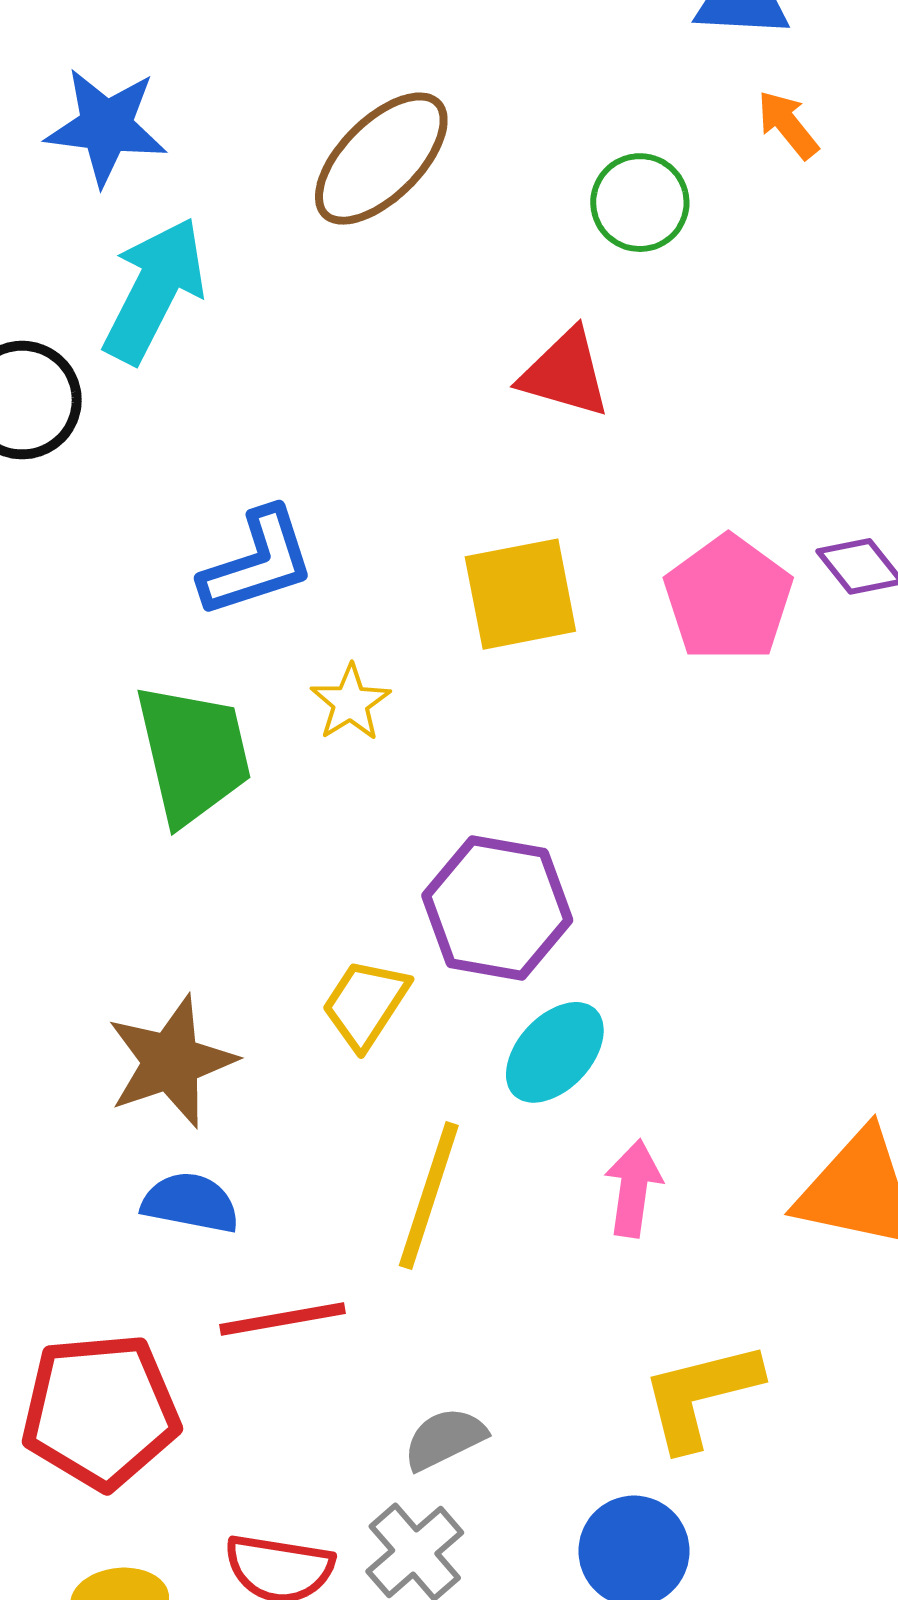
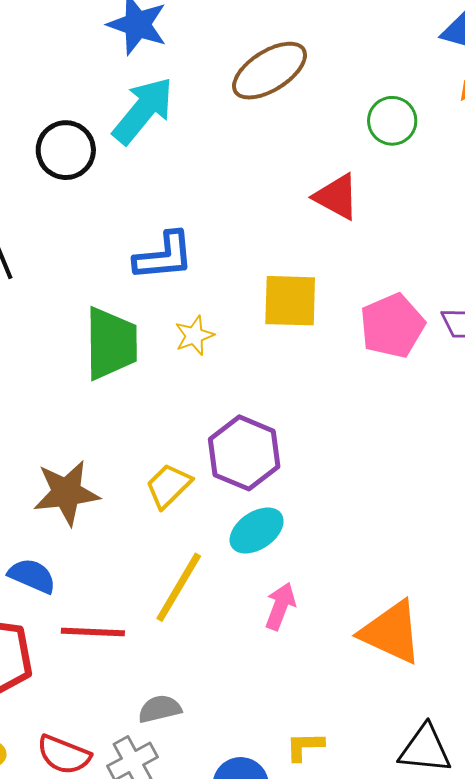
blue semicircle: (190, 1203) -> (32, 576), moved
yellow L-shape: (701, 1395) -> (305, 746), moved, size x0.6

